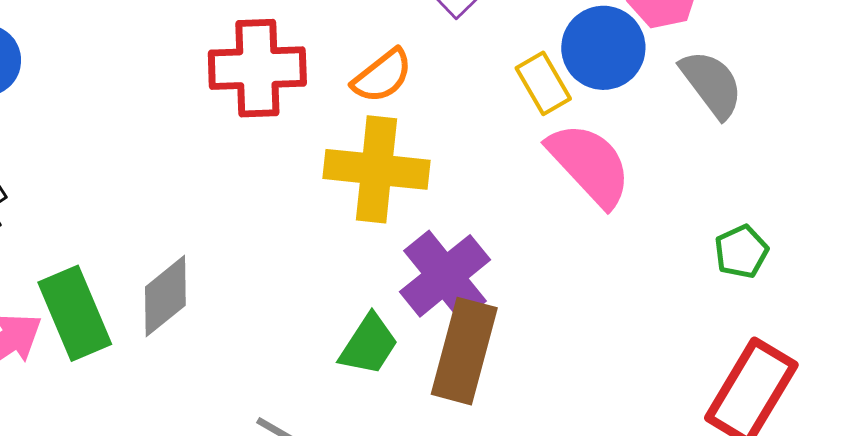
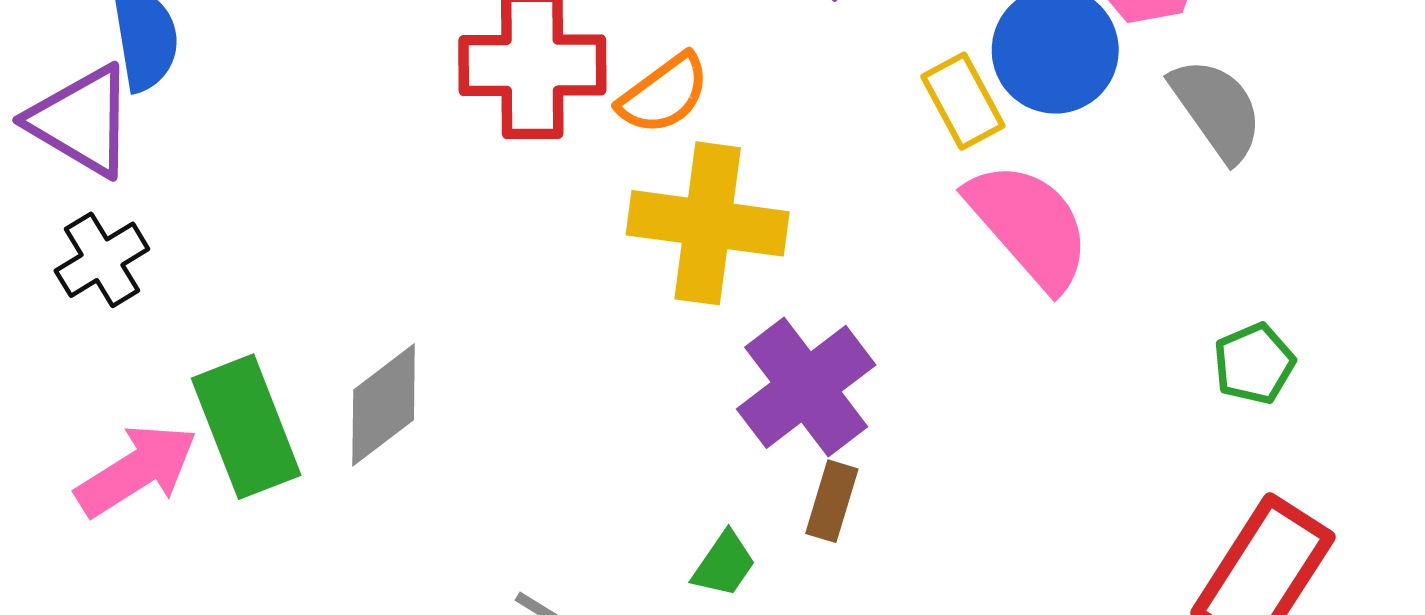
orange semicircle: (382, 76) -> (664, 94), moved
green trapezoid: (369, 345) -> (724, 564), moved, size x0.7
brown rectangle: (464, 351) -> (832, 501), size x0.5

